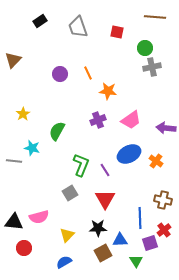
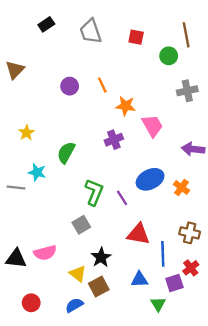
brown line: (155, 17) -> (186, 35), moved, turned 75
gray cross: (152, 67) -> (187, 91), moved
pink trapezoid: (131, 120) -> (152, 126), moved, turned -85
red triangle: (105, 199) -> (138, 234), moved, turned -50
black star: (98, 228) -> (101, 257), moved, turned -30
yellow triangle: (67, 235) -> (78, 274), turned -35
red circle: (24, 248) -> (31, 303), moved
brown square: (103, 253) -> (99, 286), moved

